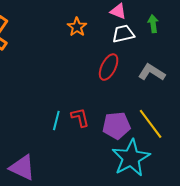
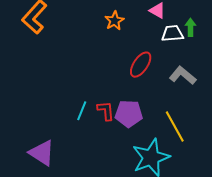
white trapezoid: (123, 34) -> (172, 33), moved
purple pentagon: (116, 126) -> (129, 114), moved

